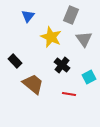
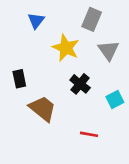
black rectangle: (15, 61) -> (19, 79), turned 32
red line: (69, 94) -> (89, 134), moved

